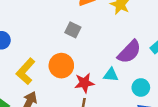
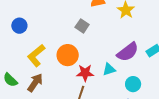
cyan triangle: (111, 75) -> (109, 69), turned -32

